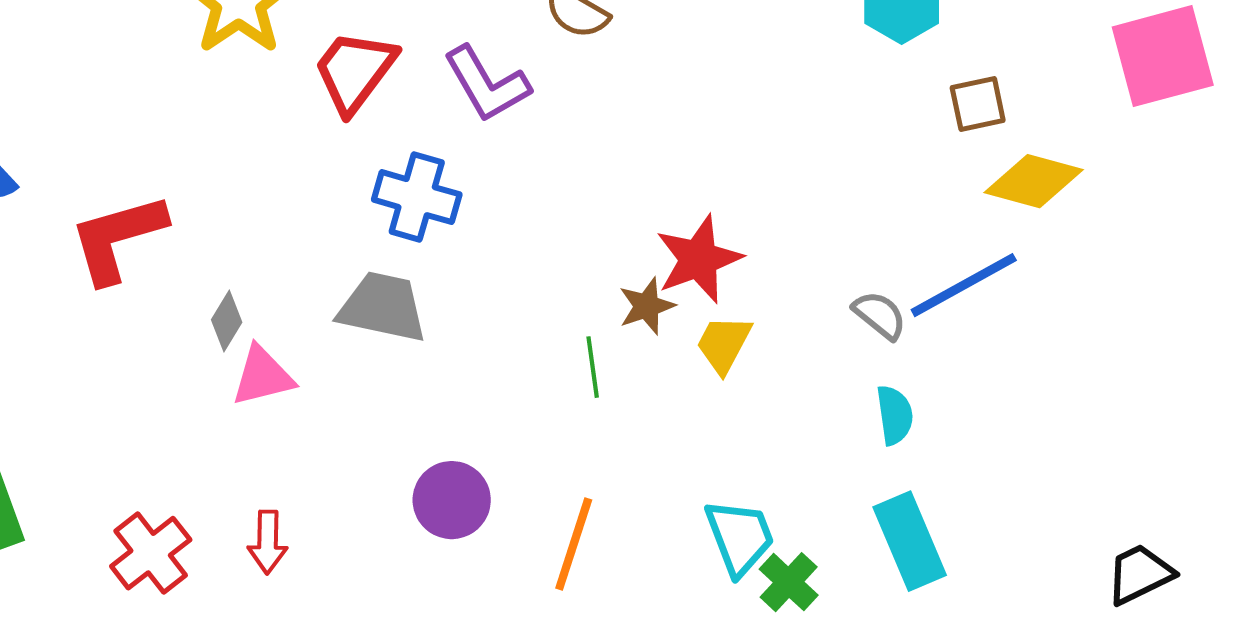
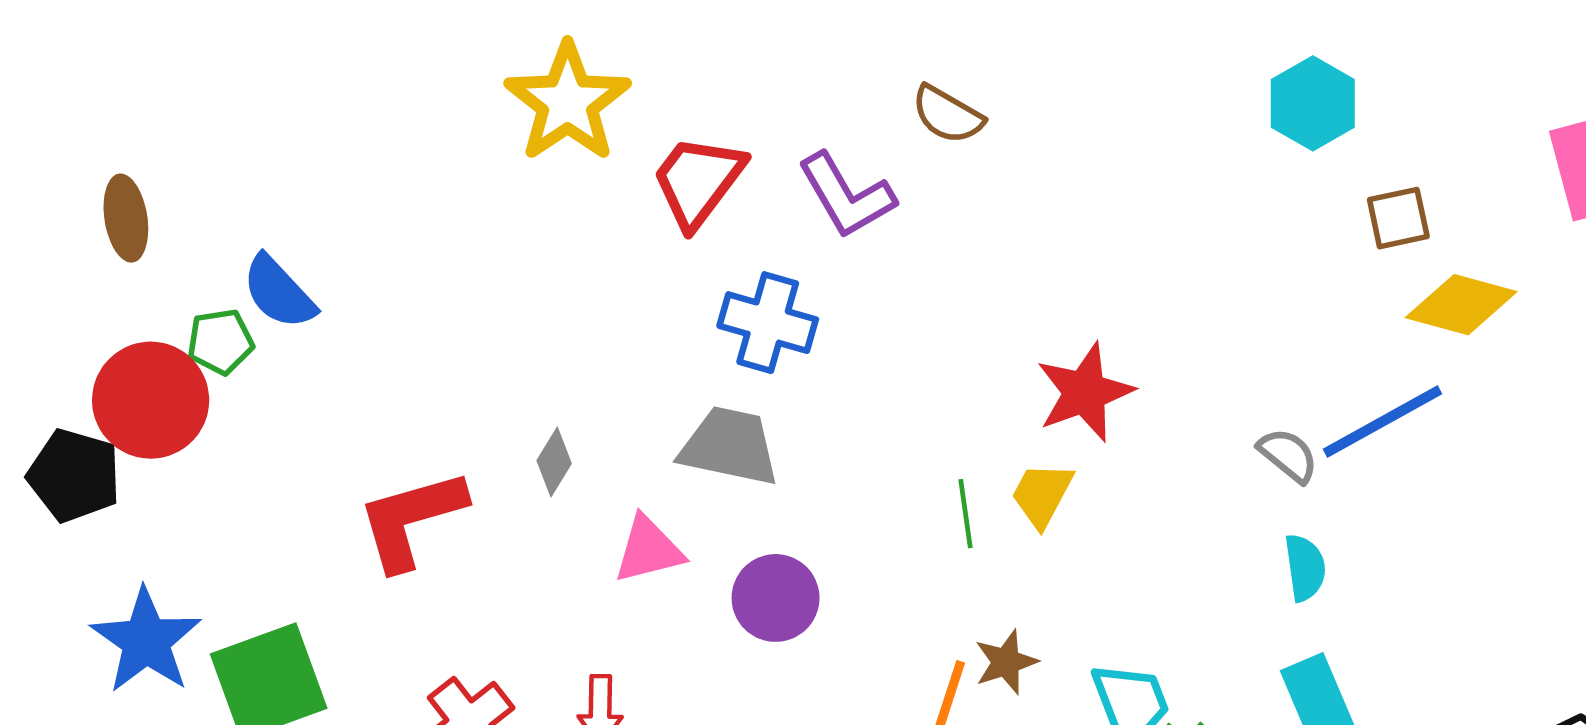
red L-shape: (118, 238) -> (411, 519), moved
brown star: (647, 306) -> (1006, 662), moved
yellow trapezoid: (724, 344) -> (1042, 495), moved
pink triangle: (263, 376) -> (649, 550), moved
purple circle: (452, 500) -> (776, 598), moved

